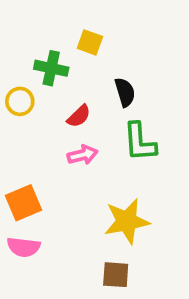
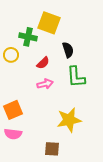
yellow square: (90, 42) -> (49, 23), size x1.6
brown square: (116, 275) -> (52, 149), moved

